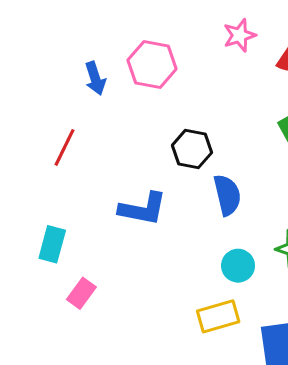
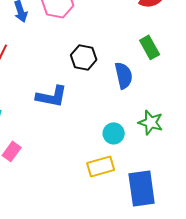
blue semicircle: (227, 195) -> (124, 75), moved

